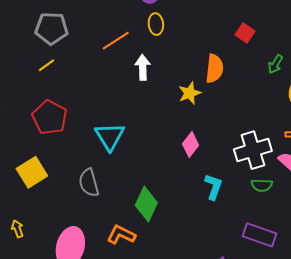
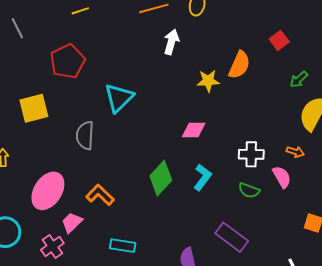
pink diamond: (191, 144) -> (194, 130), turned 35
white cross: (253, 150) -> (251, 154), size x0.7
green diamond: (146, 204) -> (161, 178), moved

